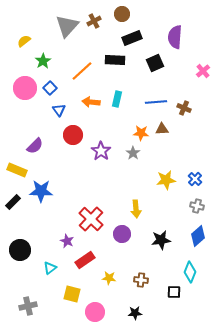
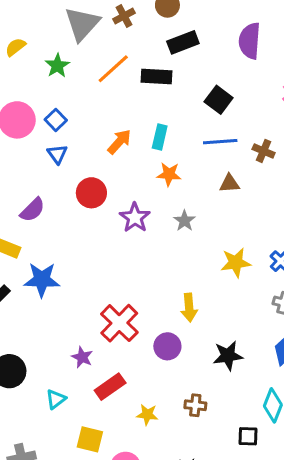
green star: (43, 61) -> (57, 66), moved
black square: (155, 63) -> (219, 100), moved, turned -30
orange line: (82, 71) -> (113, 69), moved
orange arrow: (91, 102) -> (119, 142), turned 126
blue triangle: (59, 110) -> (57, 154), moved
orange star: (141, 133) -> (169, 174), moved
brown cross: (141, 280) -> (195, 405), moved

